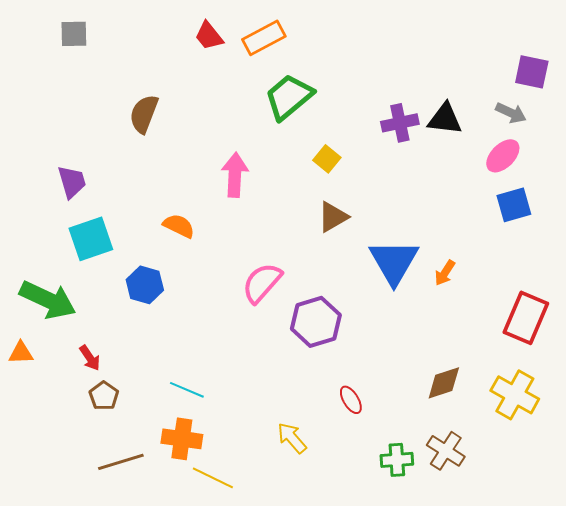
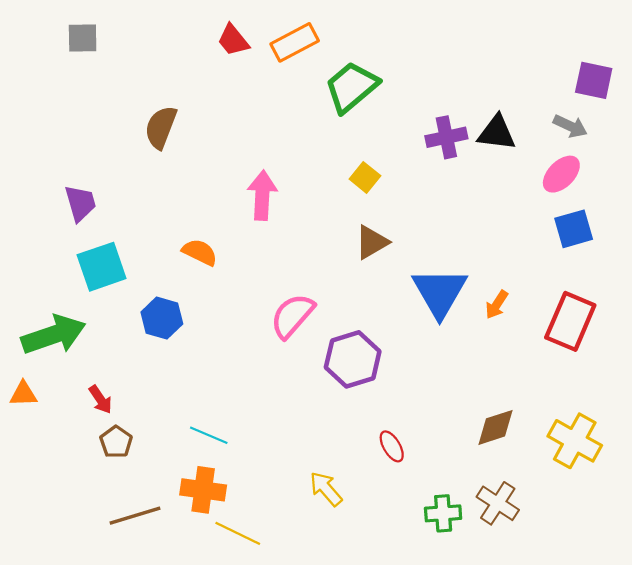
green trapezoid: (289, 97) -> (352, 87), moved
green arrow: (48, 300) -> (54, 335), turned -44
red rectangle: (526, 318) -> (570, 321), moved

